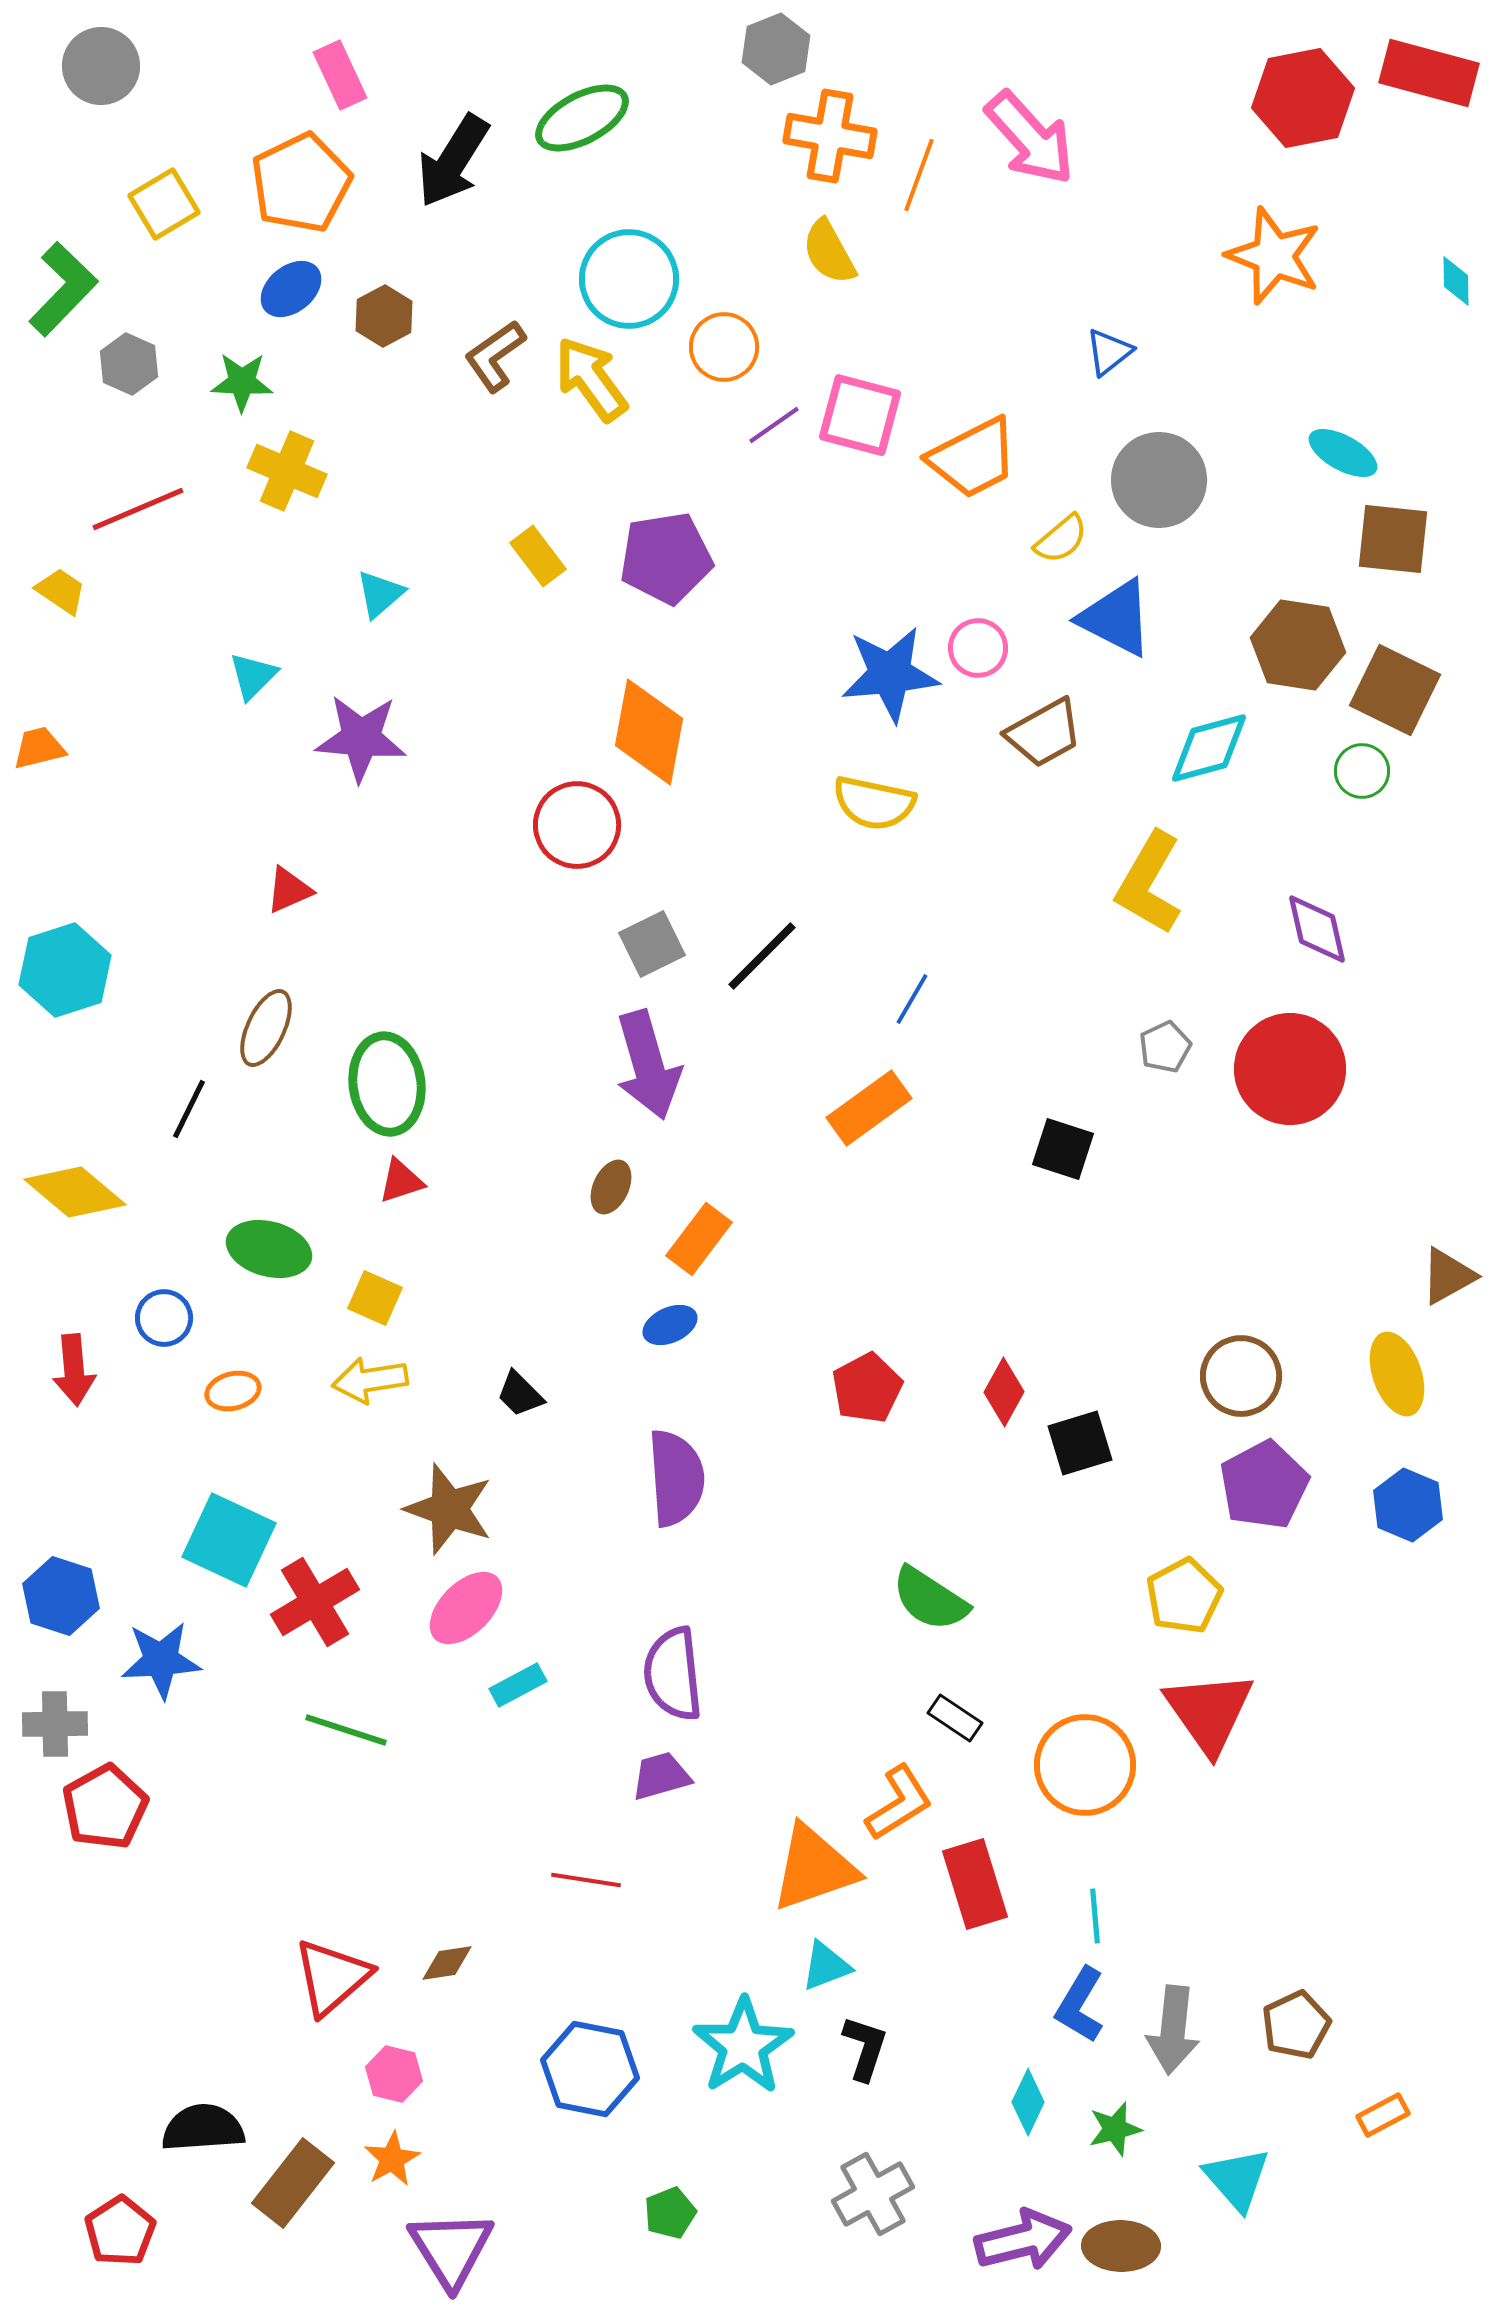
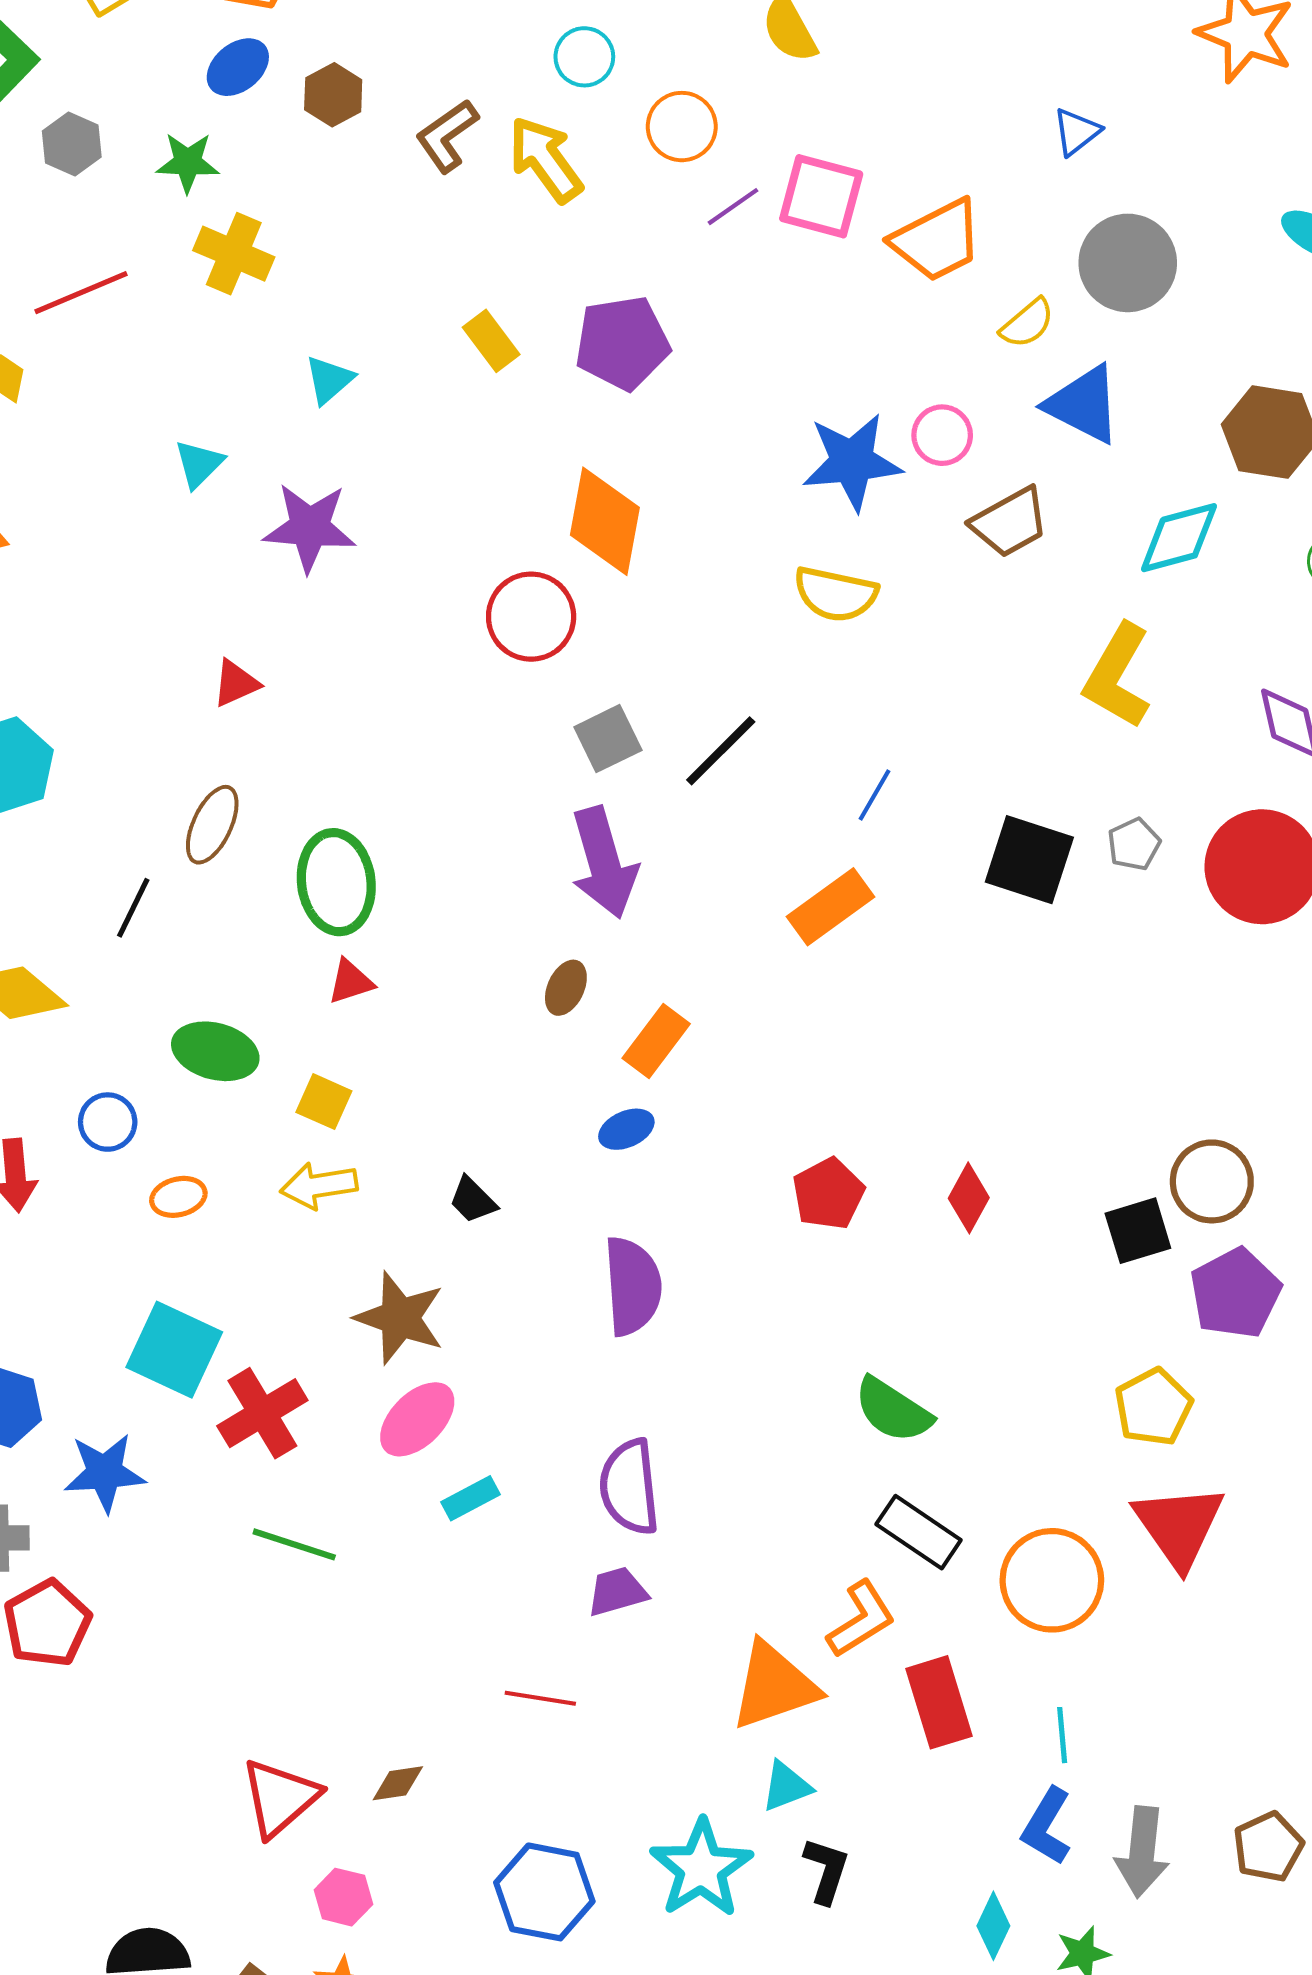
cyan circle: (629, 279) -> (584, 57), size x0.6
black square: (1063, 1149) -> (1029, 860), moved, size x1.4
black square: (1080, 1443) -> (1138, 1231), moved
black rectangle: (955, 1718) -> (919, 1532), size x1.5

